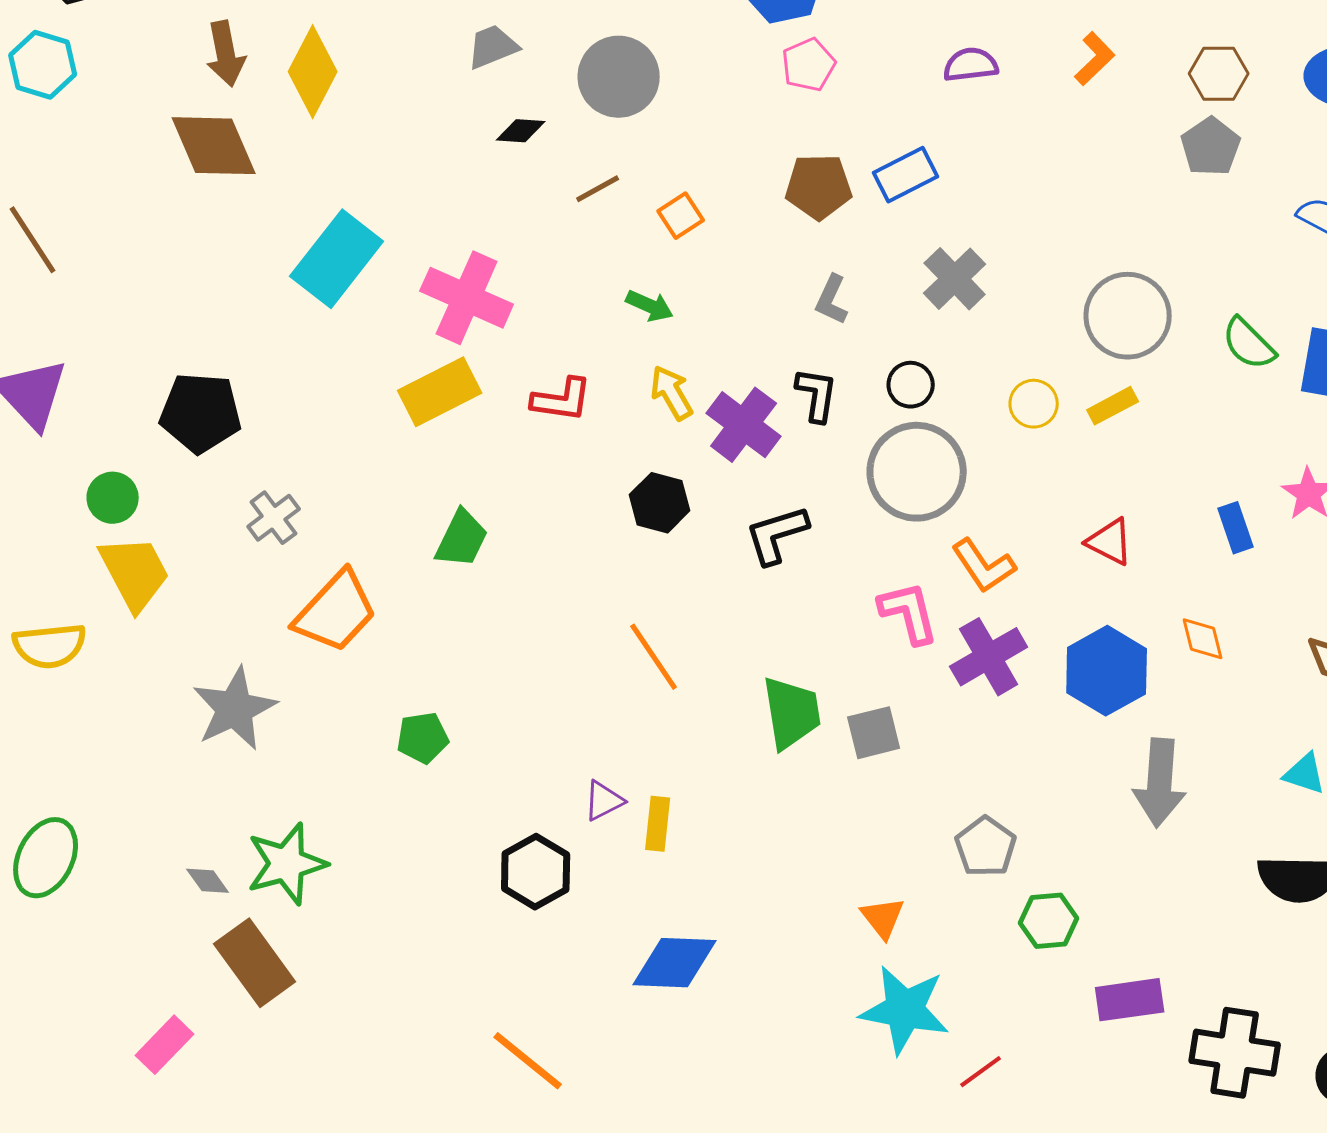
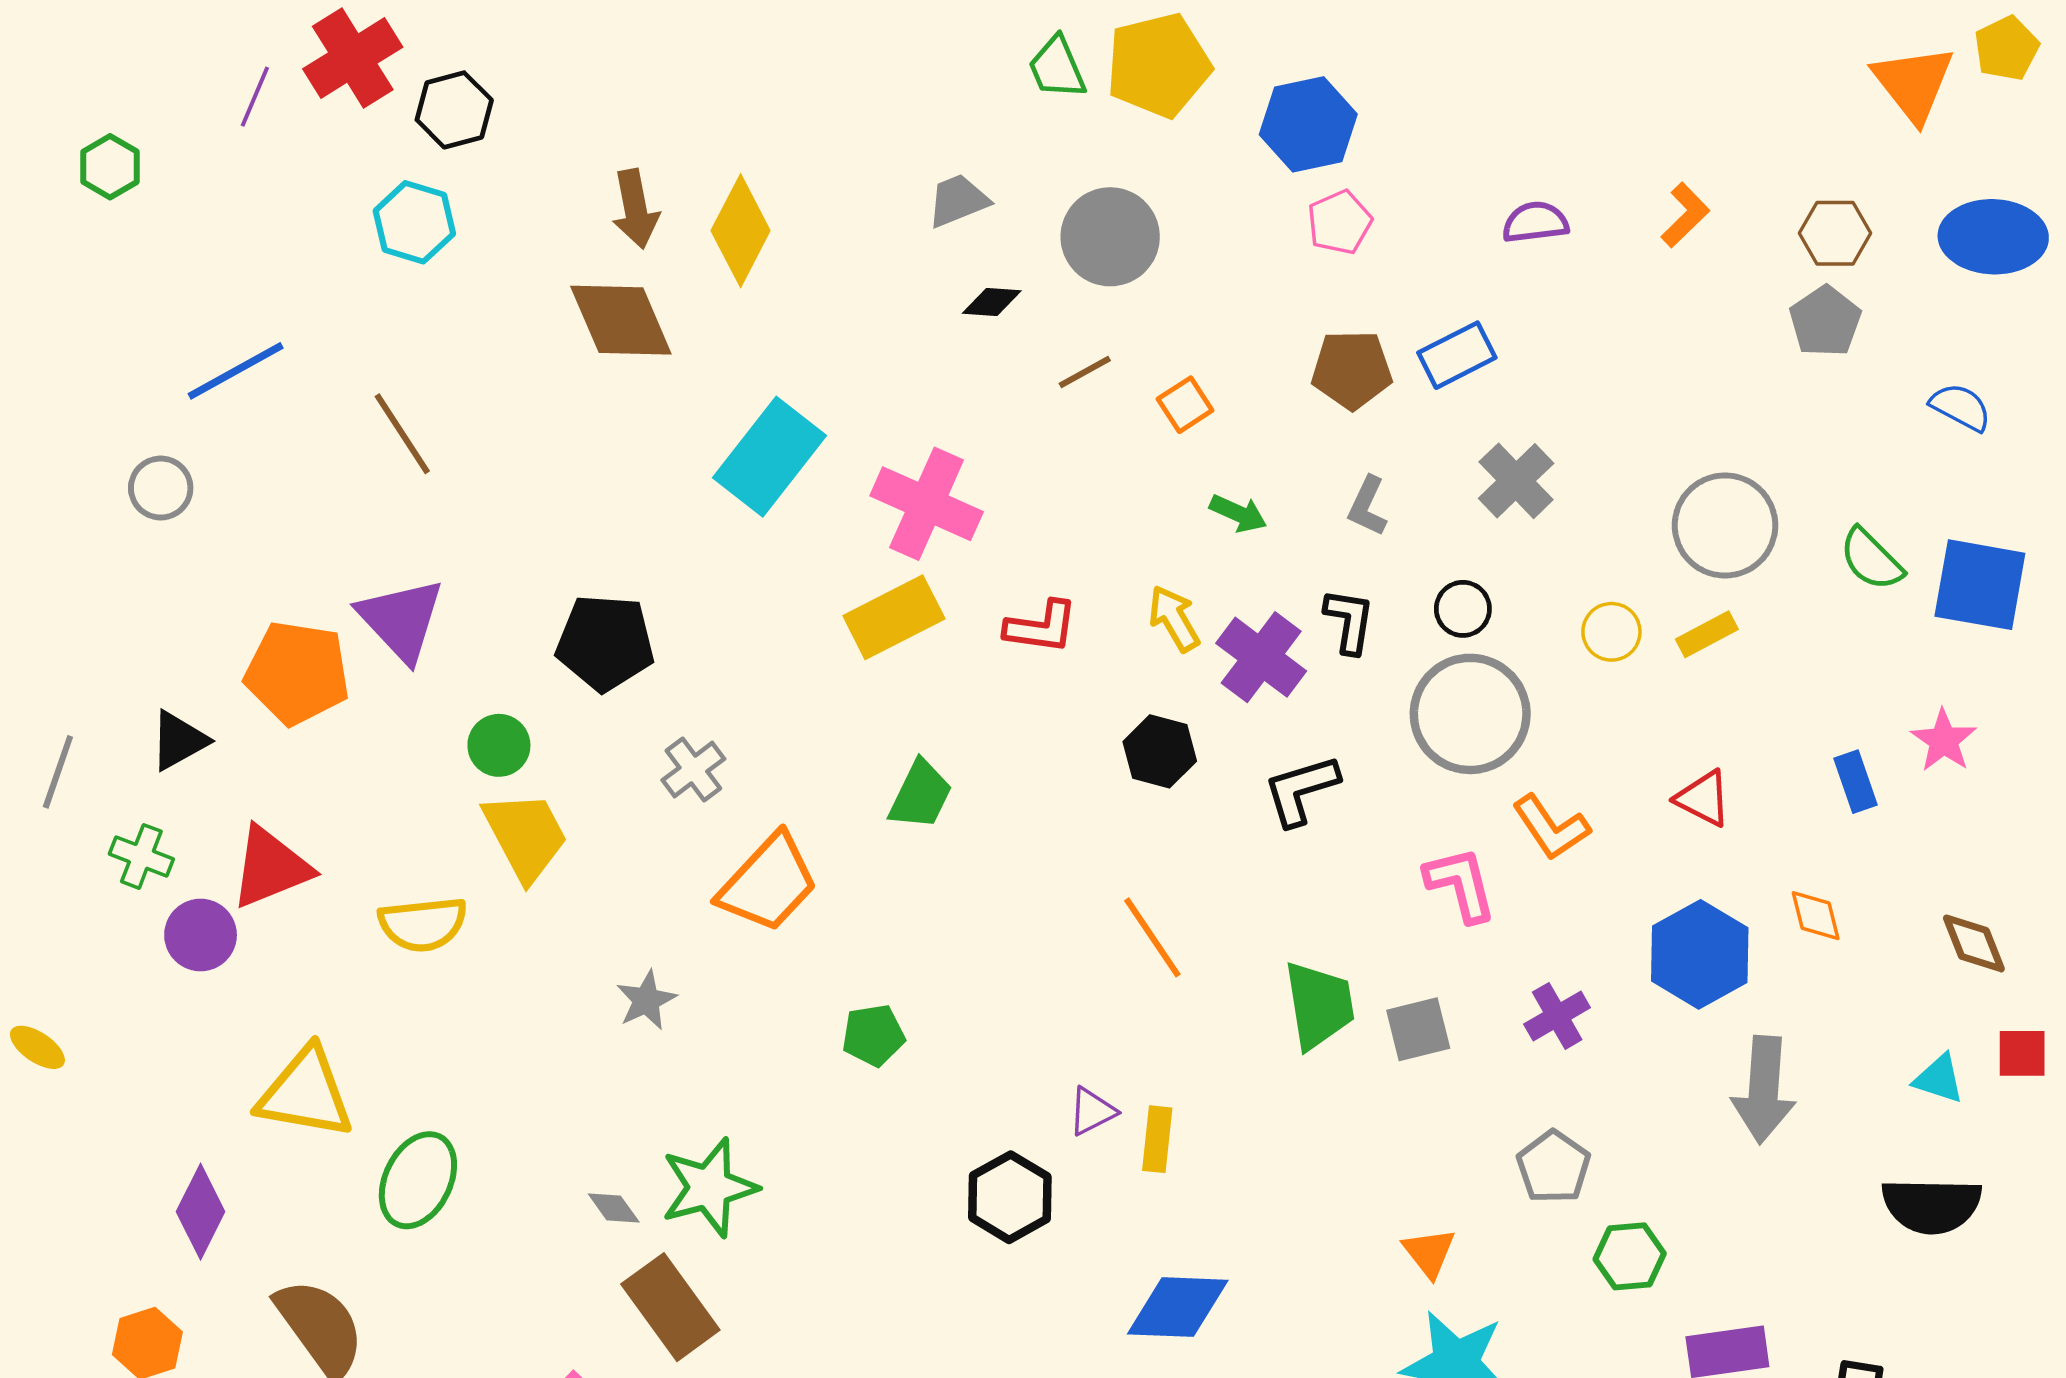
green arrow: (650, 306) -> (1238, 513), moved
purple cross: (989, 657) -> (1557, 1016), moved, size x0.7
gray star: (235, 709) -> (646, 1000), size x0.6

